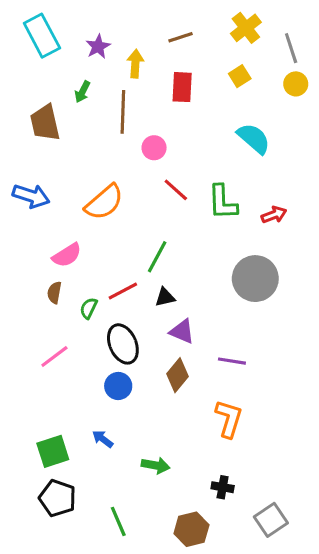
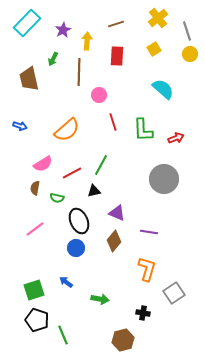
cyan rectangle: (42, 36) -> (27, 23), turned 72
red line: (176, 190) -> (113, 122), turned 30
blue arrow: (31, 196) -> (20, 126), size x0.6
red line: (123, 291) -> (72, 173), moved
black triangle: (165, 297) -> (94, 191), moved
green semicircle: (89, 308) -> (57, 198), turned -104
gray square: (271, 520) -> (174, 293), moved
green line: (118, 521) -> (63, 335), moved

